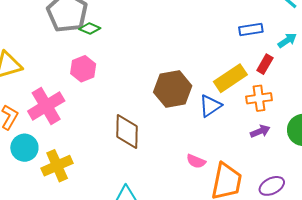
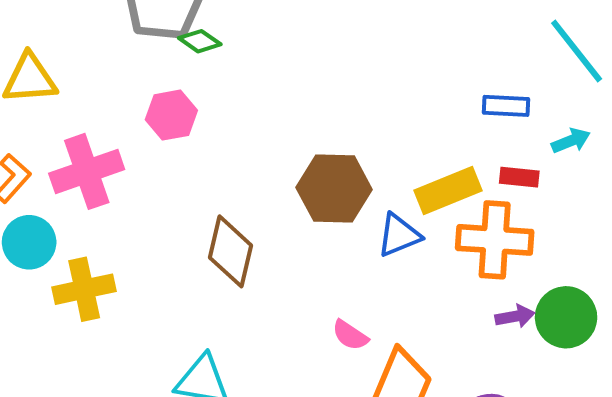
red rectangle: (265, 64) -> (519, 177), turned 54
orange cross: (259, 98) -> (495, 240), size x1.5
purple arrow: (260, 131) -> (515, 316), moved

